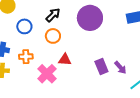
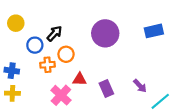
black arrow: (53, 15) -> (54, 34), moved
orange cross: (26, 57) -> (47, 65), moved
purple rectangle: (101, 67) -> (106, 88), moved

